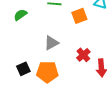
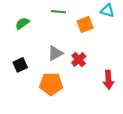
red cross: (83, 55) -> (79, 60), moved
black square: (23, 69) -> (20, 65), moved

